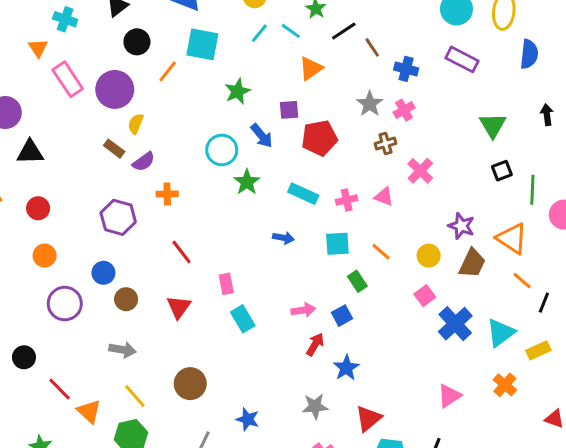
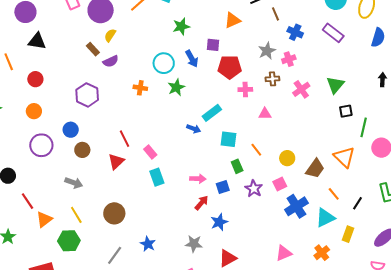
green triangle: (493, 125) -> (335, 85), moved
pink cross: (420, 171) -> (301, 89), moved
orange cross: (167, 194) -> (140, 88), moved
cyan rectangle: (303, 194) -> (212, 113), moved, turned -72
pink triangle: (384, 197) -> (265, 114), turned -32
pink cross: (347, 200) -> (245, 89), moved
purple star: (461, 226) -> (254, 189), moved
red line: (182, 252) -> (124, 139), moved
orange line: (522, 281) -> (334, 194), moved
pink rectangle: (226, 284) -> (150, 152), turned -40
yellow rectangle: (538, 350) -> (348, 234), turned -56
orange triangle: (89, 411) -> (44, 219), turned 30

